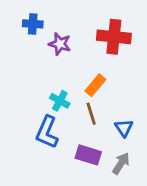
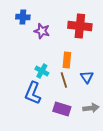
orange rectangle: (95, 85) -> (67, 60), turned -35
blue triangle: (124, 128) -> (87, 77), moved
gray arrow: (121, 163) -> (91, 108), moved, turned 49

